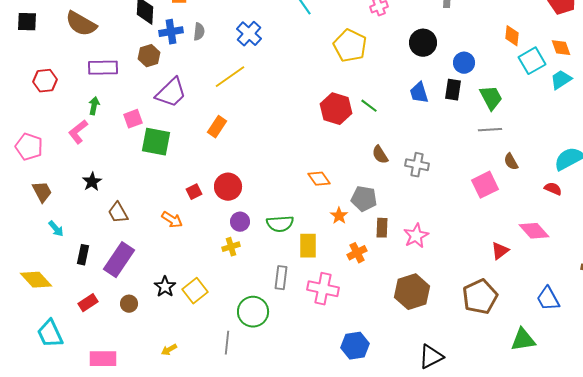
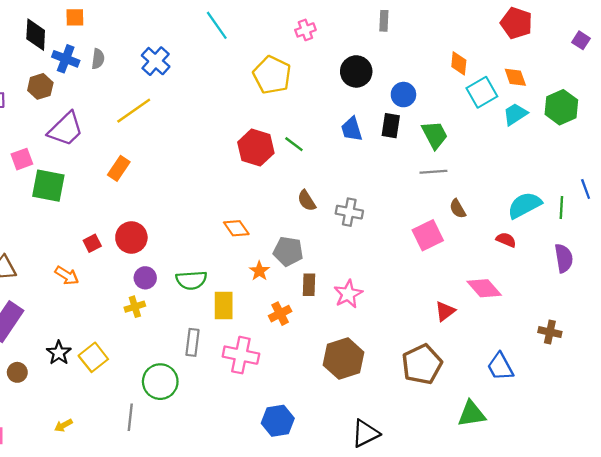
blue cross: (171, 32) -> (66, 59), turned 30

